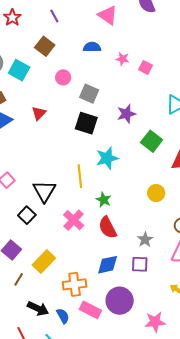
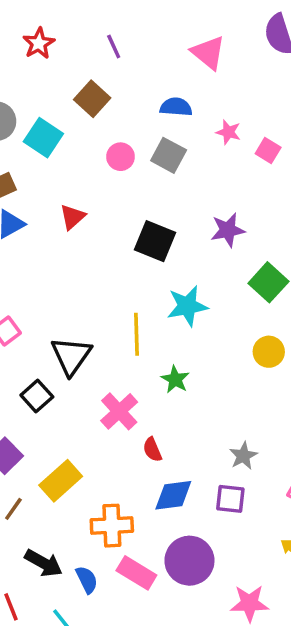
gray square: (89, 94) -> (169, 155), moved
yellow circle: (156, 193) -> (269, 352), moved
red semicircle: (108, 227) -> (152, 450), moved, size x0.6

